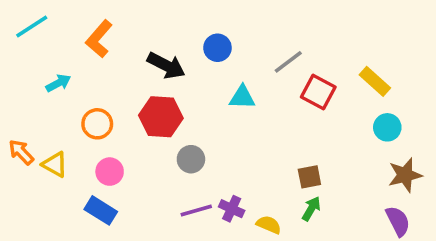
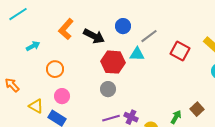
orange L-shape: (99, 39) -> (66, 29), moved
gray line: (288, 62) -> (149, 36), moved
red hexagon: (161, 117) -> (113, 62), moved
yellow triangle: (55, 164) -> (36, 106), moved
brown square: (309, 177) -> (197, 109), moved, turned -32

